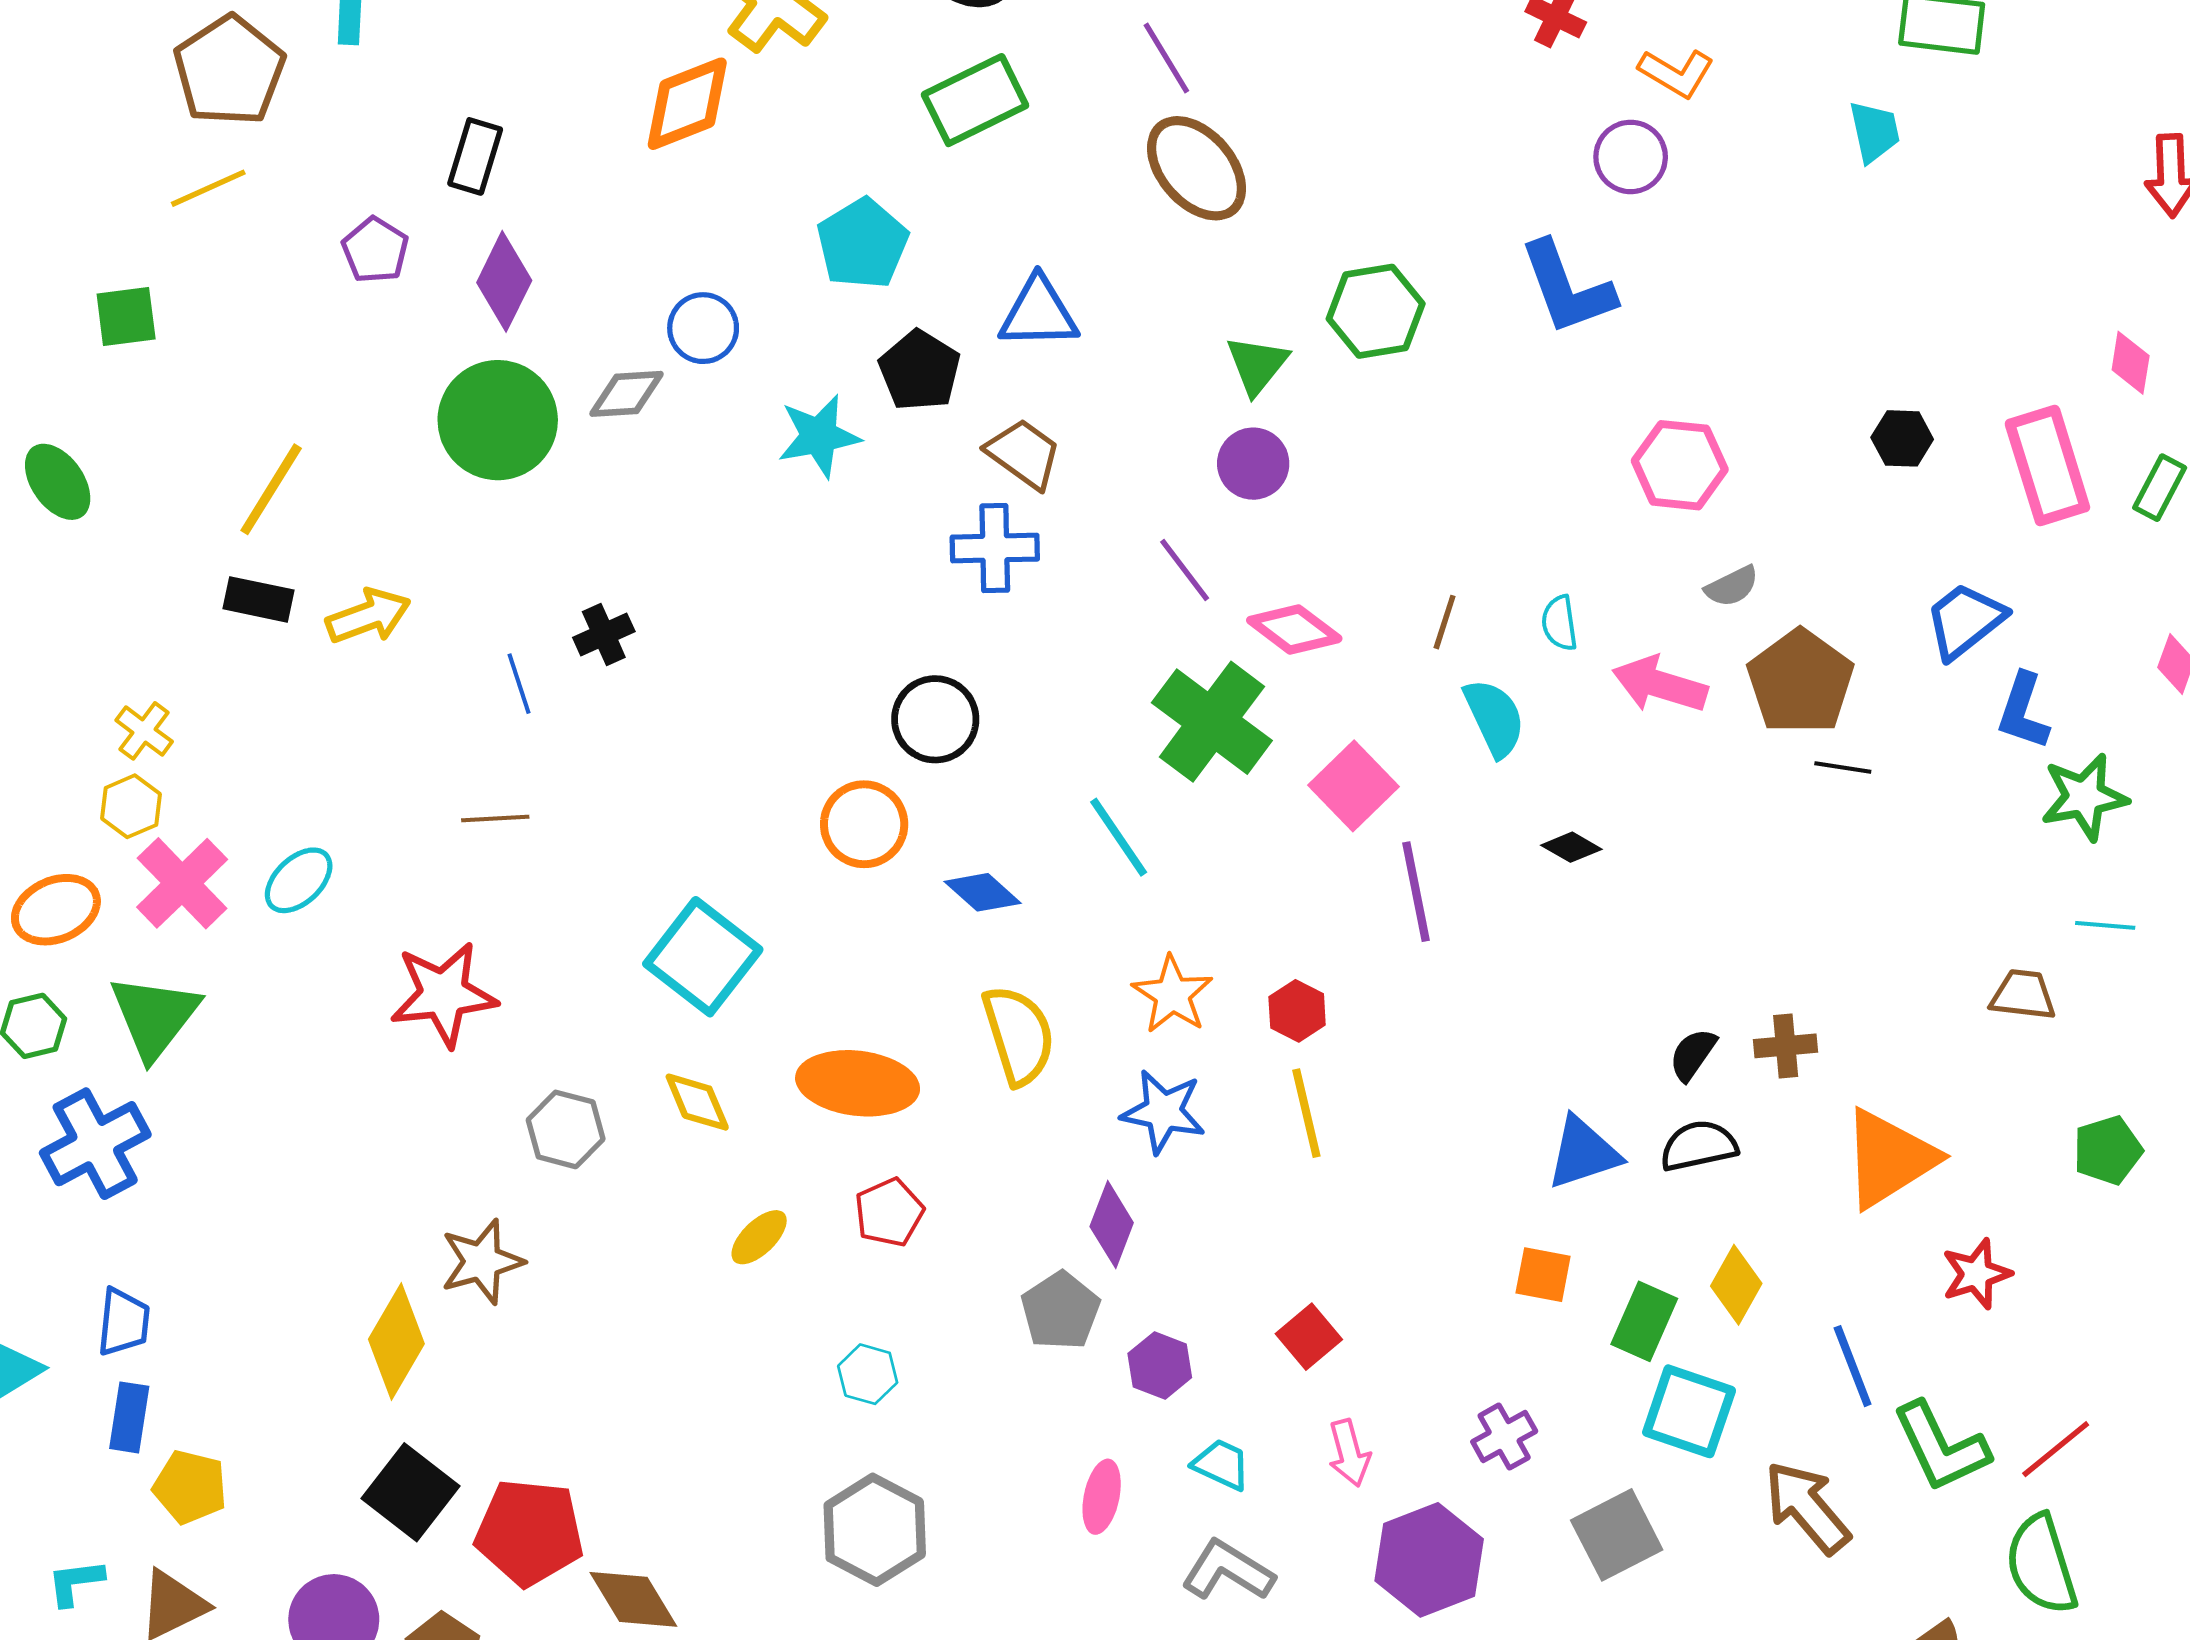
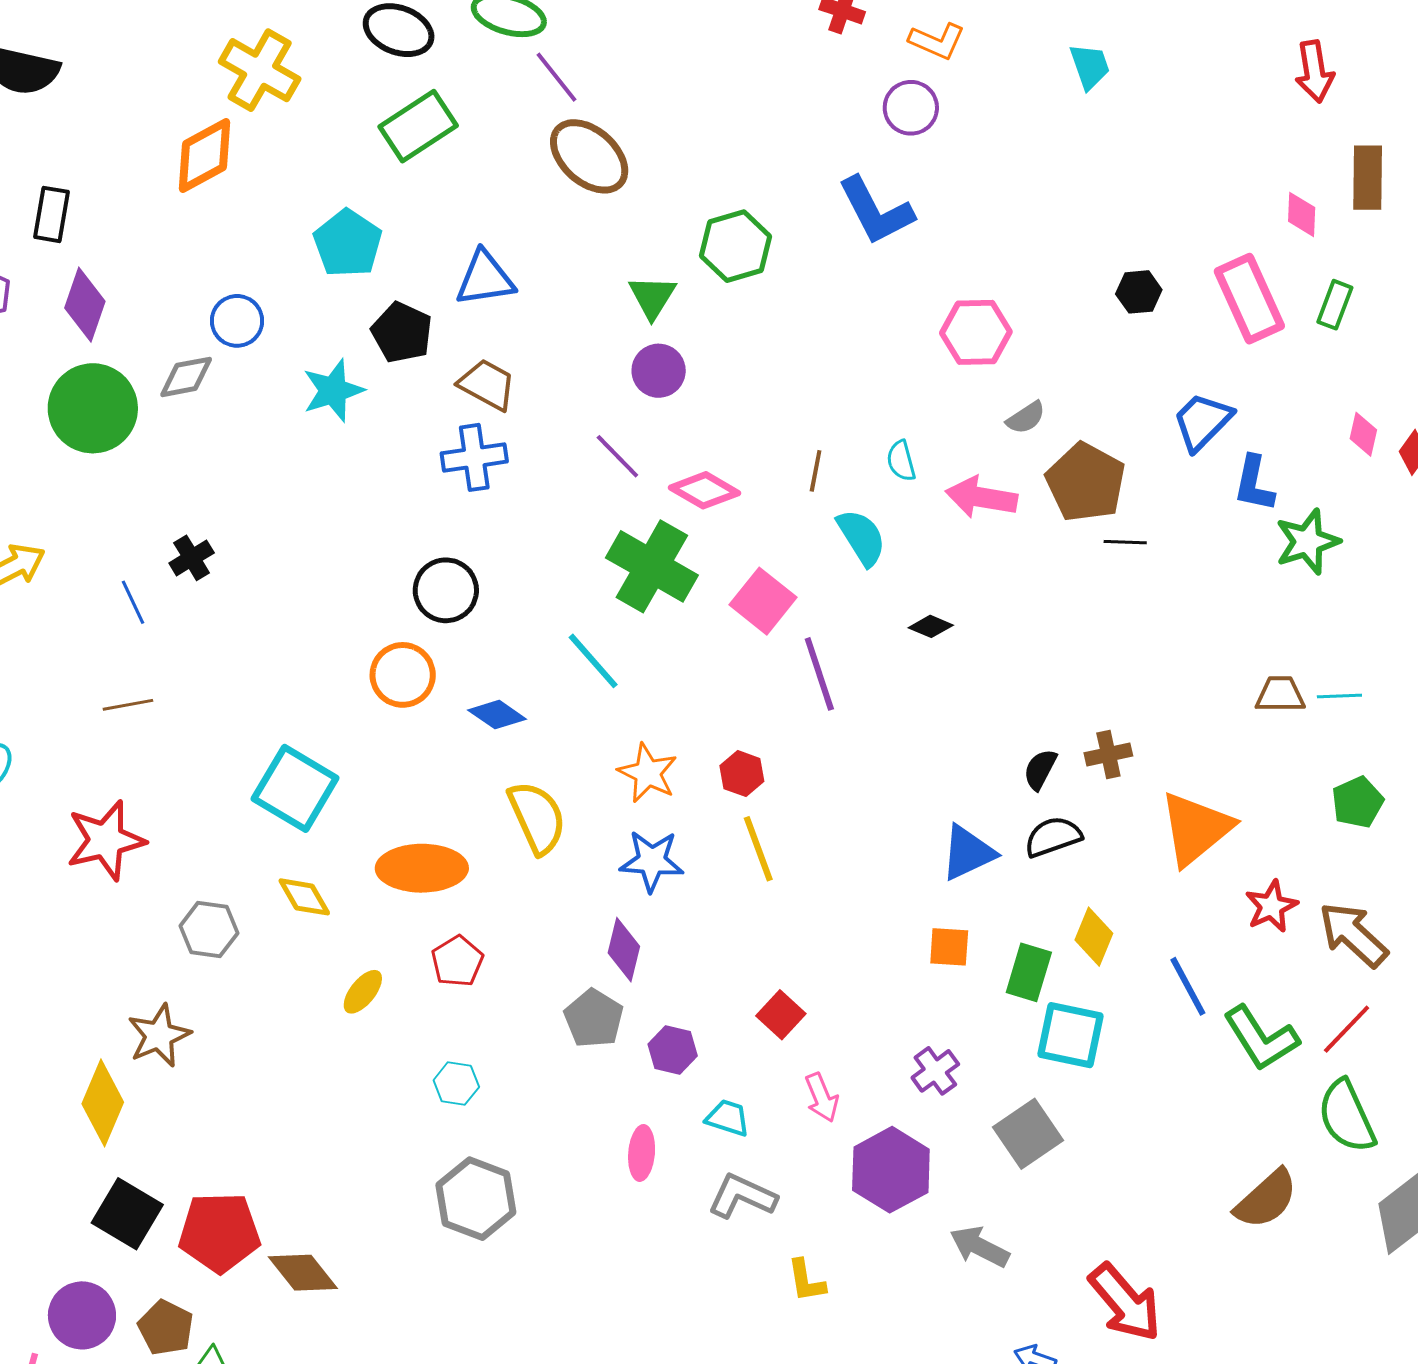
cyan line: (2105, 925) -> (1339, 696), moved
brown arrow: (1807, 1507) -> (1353, 935), moved

